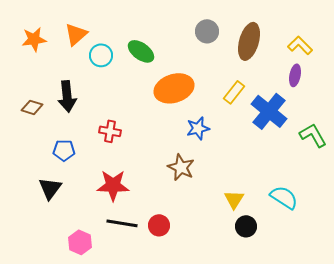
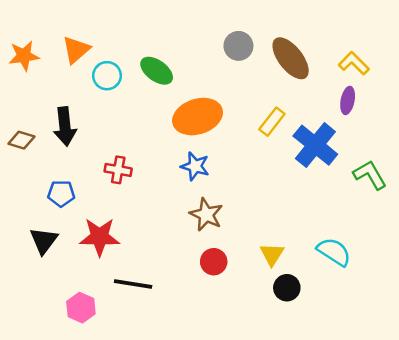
brown ellipse: (249, 41) -> (291, 58), turned -54
blue star: (198, 128) -> (195, 166), moved, turned 30
red star: (113, 185) -> (100, 237), moved
red circle: (159, 225) -> (214, 262), moved

